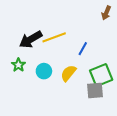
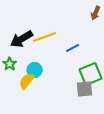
blue line: (83, 49) -> (73, 48), turned 32
yellow semicircle: (68, 73) -> (27, 81), moved

